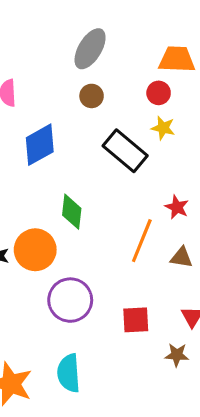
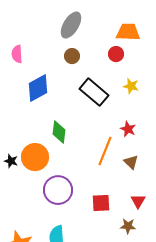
yellow star: (163, 128) -> (131, 86), moved
brown triangle: (181, 257) -> (131, 162), turned 35

